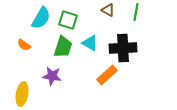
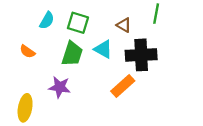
brown triangle: (108, 10) -> (124, 25), moved
cyan semicircle: (41, 18) -> (47, 20), size x0.7

